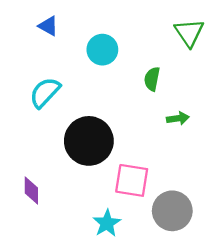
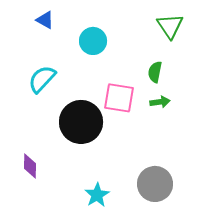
green semicircle: (152, 79) -> (155, 72), moved
pink square: (132, 180) -> (119, 98), moved

